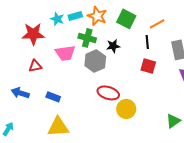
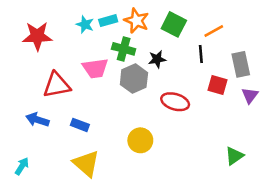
red star: (33, 34) -> (37, 36), moved
red triangle: (35, 66) -> (57, 85), size x1.6
red square: (148, 66) -> (218, 85), moved
red ellipse: (108, 93) -> (175, 102), moved
yellow circle: (126, 109) -> (140, 140), moved
yellow triangle: (58, 127) -> (86, 164), turned 45

